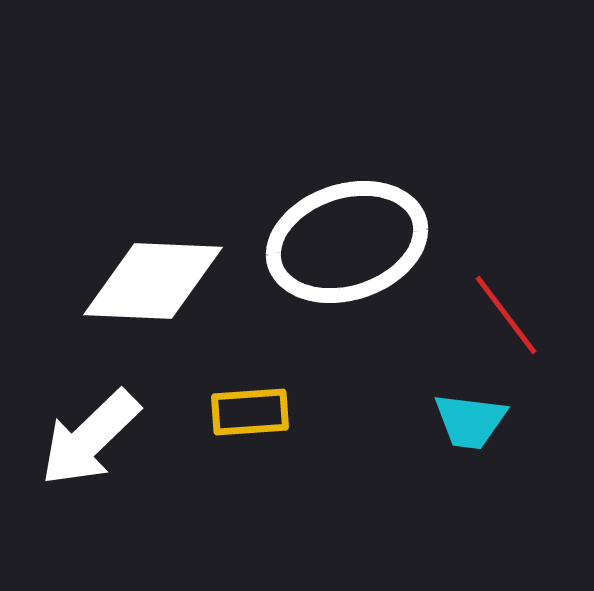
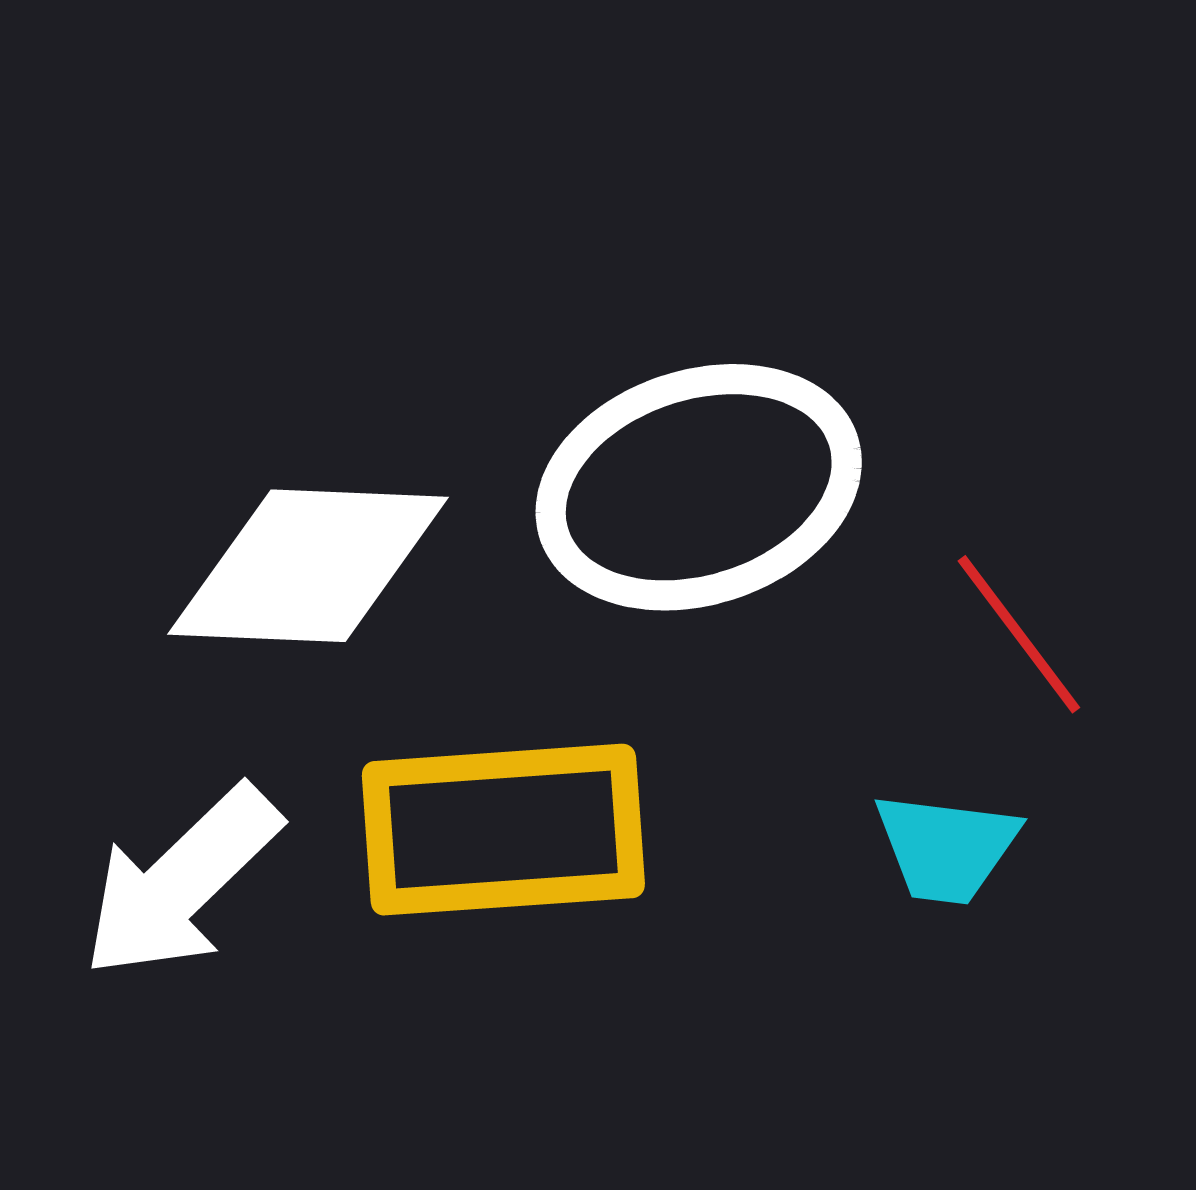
yellow rectangle: (250, 412) -> (503, 830), size x1.8

